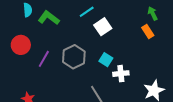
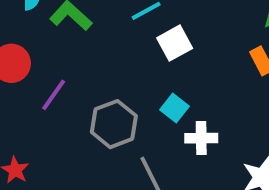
gray hexagon: (74, 57) -> (114, 124), moved

